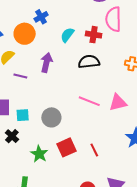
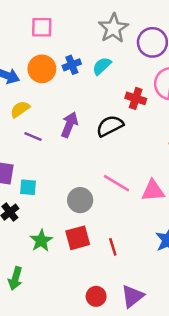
orange circle: (25, 34) -> (42, 69), moved
cyan semicircle: (67, 35) -> (102, 66), moved
black semicircle: (89, 62) -> (110, 126), moved, turned -30
gray circle: (51, 117) -> (80, 200), moved

